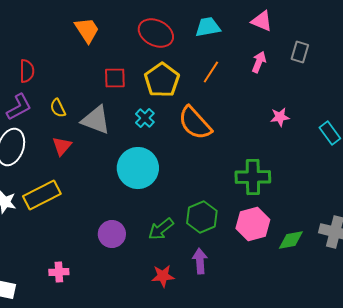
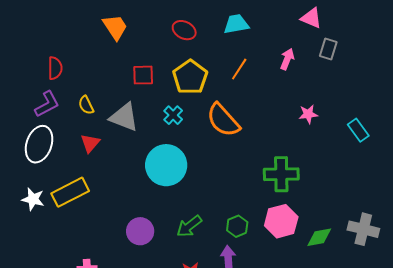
pink triangle: (262, 21) -> (311, 18), moved
red ellipse: (156, 33) -> (184, 30), size x0.7
green hexagon: (202, 217) -> (237, 226), moved, size x0.7

